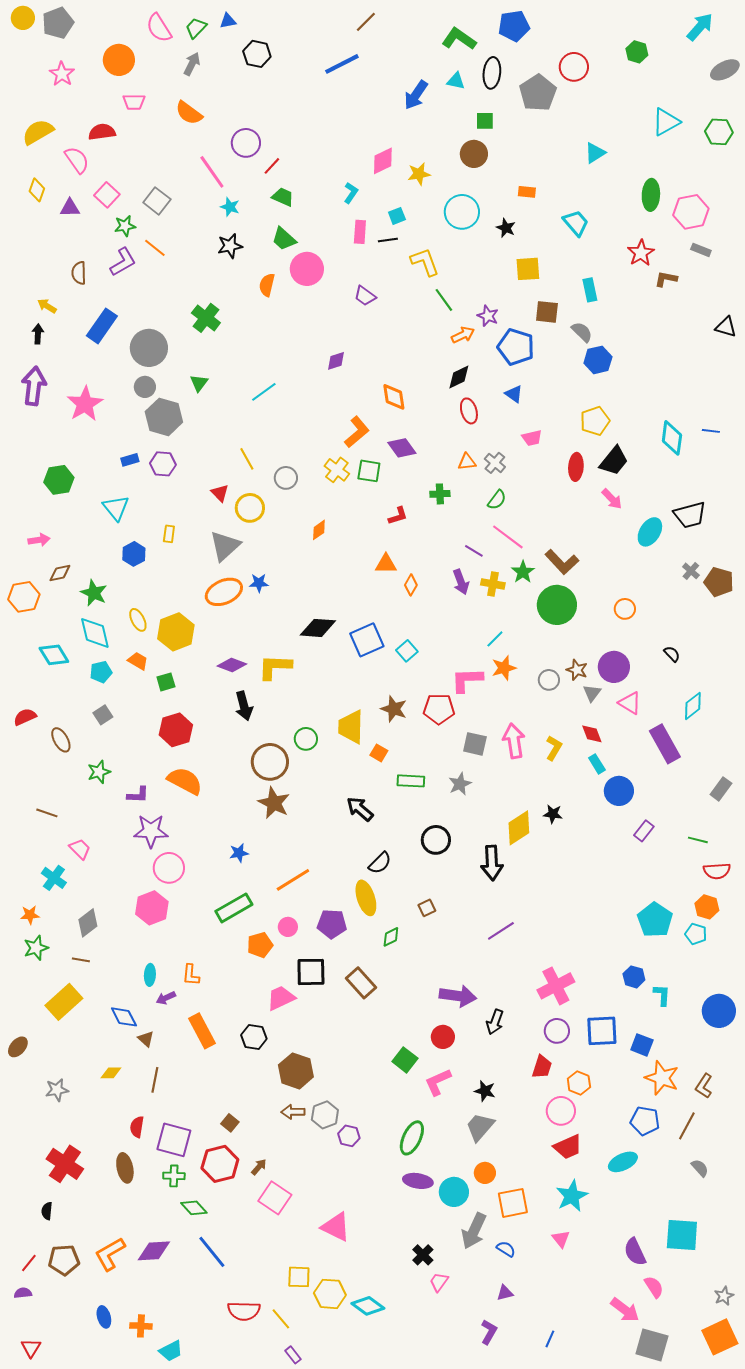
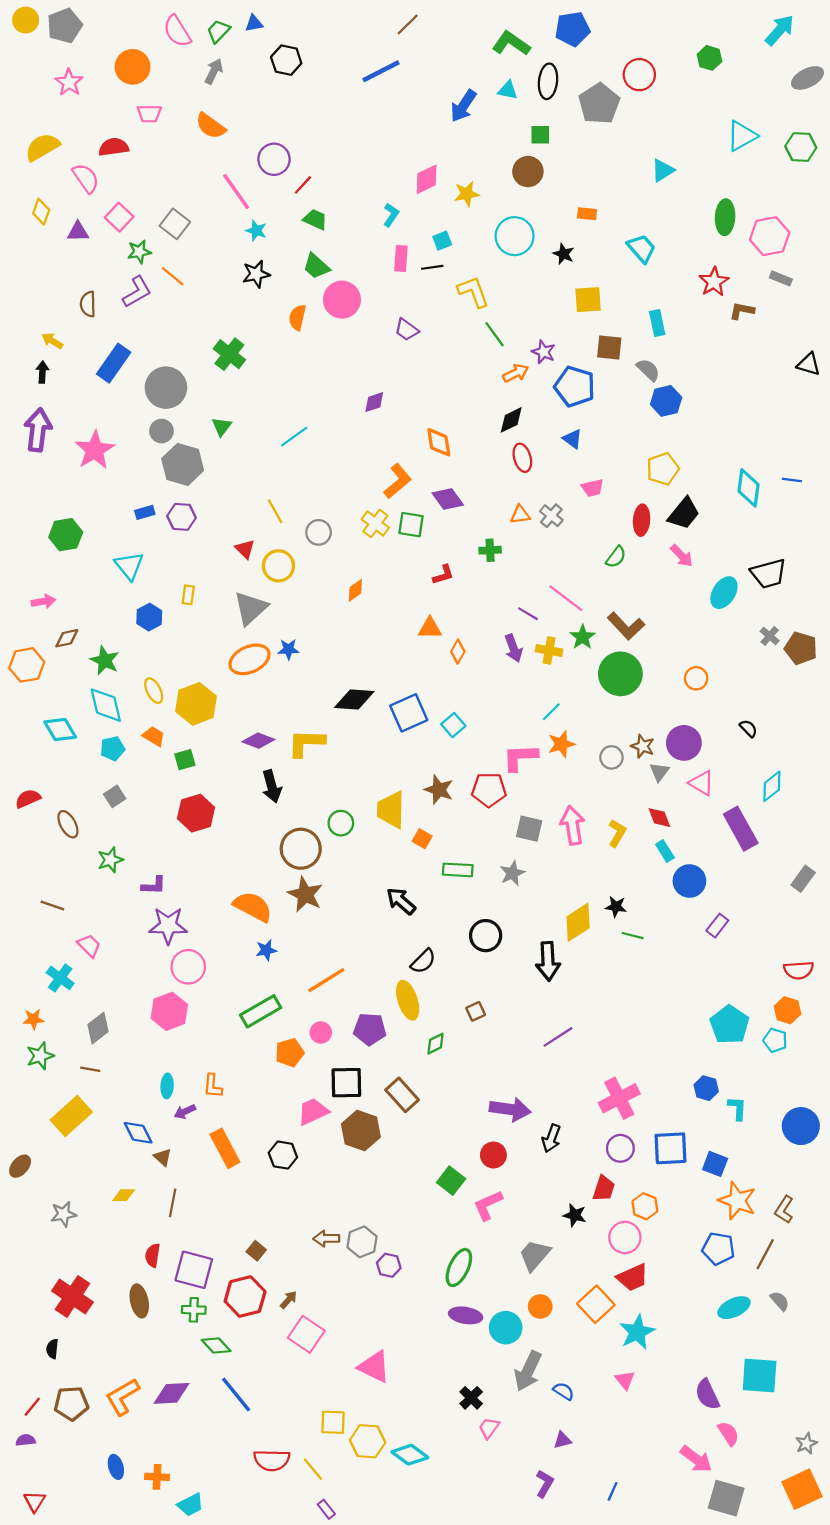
green semicircle: (497, 500) -> (616, 557), moved
orange semicircle: (185, 781) -> (253, 907), moved
green line: (698, 840) -> (633, 936), moved
brown hexagon: (296, 1071) -> (361, 1131), moved
black star: (485, 1091) -> (575, 1215), moved
cyan ellipse: (623, 1162) -> (734, 1308), moved
orange square: (513, 1203) -> (596, 1304), moved, turned -32

